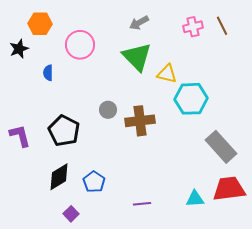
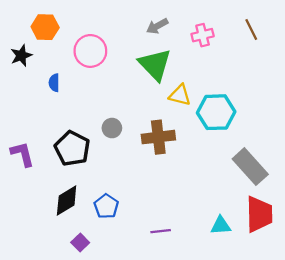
pink cross: (193, 27) -> (203, 35), moved
yellow triangle: (167, 74) -> (180, 95), moved
gray circle: (108, 110) -> (112, 128), moved
red trapezoid: (229, 189) -> (259, 214), turned 96

